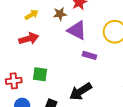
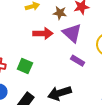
red arrow: (29, 39) -> (43, 33), moved

